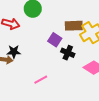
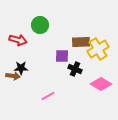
purple square: (55, 40) -> (62, 56), turned -32

